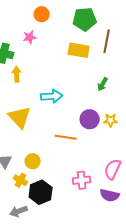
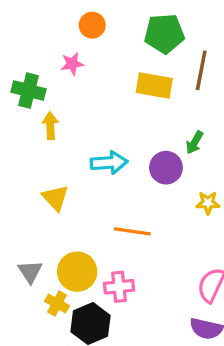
yellow triangle: (20, 117) -> (55, 198), size x0.7
purple circle: (90, 119) -> (166, 168), moved
yellow circle: (33, 161) -> (77, 272), size x1.5
pink cross: (82, 180) -> (119, 287), moved

